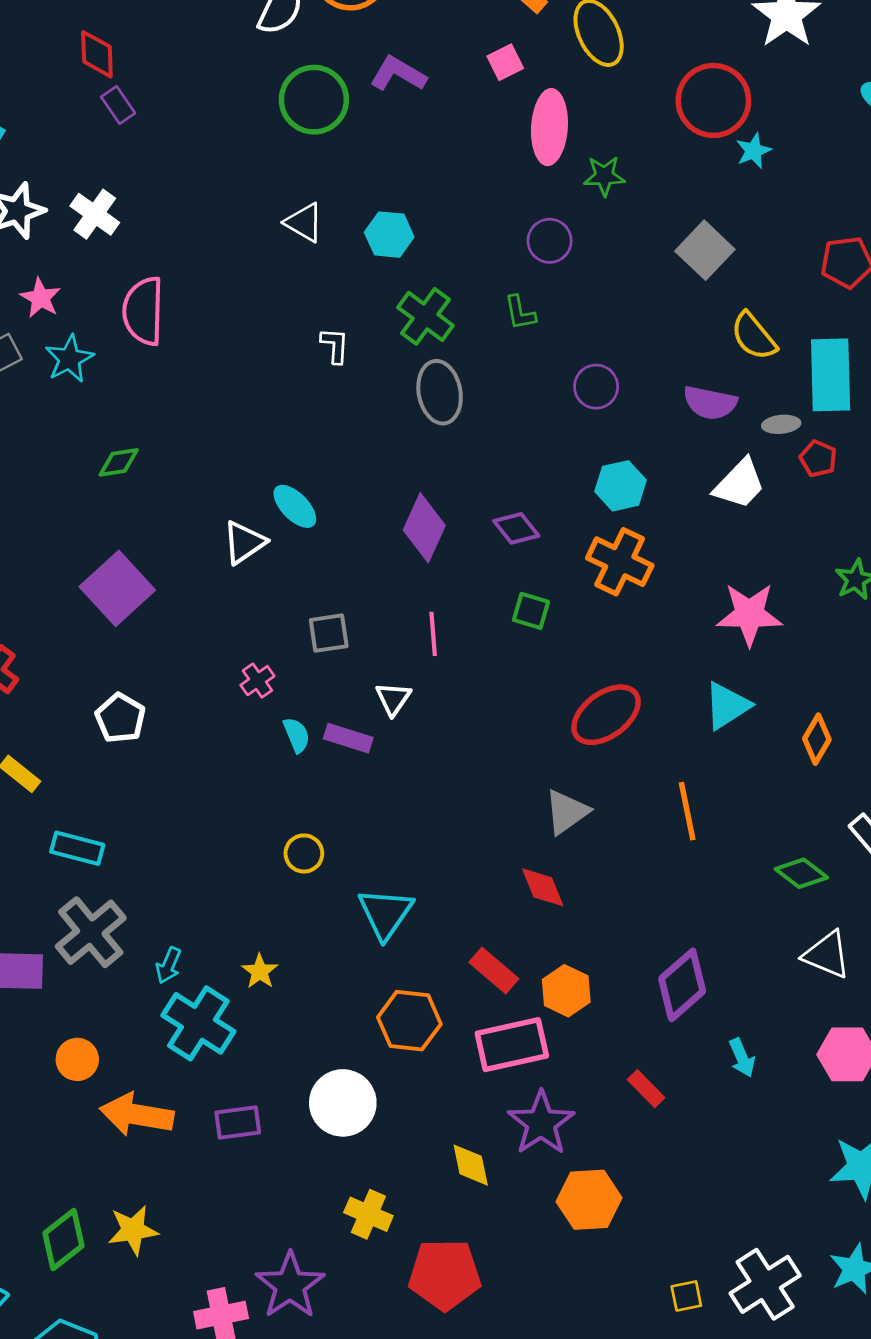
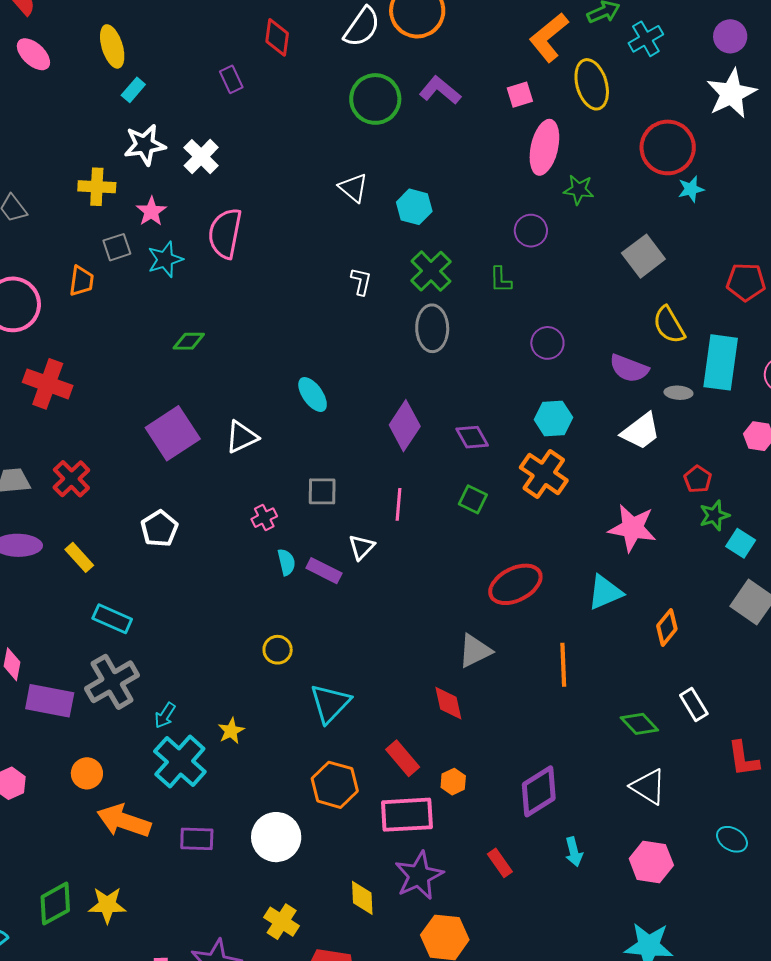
red diamond: (97, 54) -> (277, 37), moved
red pentagon: (818, 459) -> (698, 479), moved
white triangle: (244, 542) -> (242, 437), moved
orange hexagon: (566, 991) -> (453, 782), size x0.7

